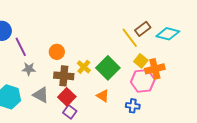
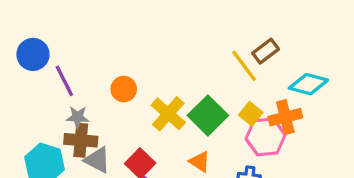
cyan diamond: (168, 34) -> (308, 84), moved
yellow square: (141, 61) -> (251, 114), moved
yellow cross: (84, 67) -> (168, 114), size x1.5
brown cross: (64, 76) -> (81, 140), moved

